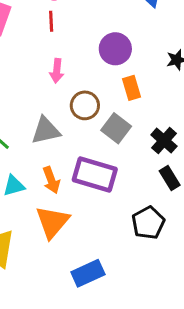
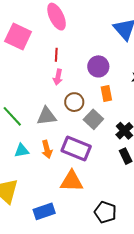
red line: (51, 21) -> (56, 55), moved
orange triangle: (52, 222) -> (72, 181), moved, turned 45
black pentagon: (148, 223) -> (105, 212), moved, turned -30
blue rectangle: (88, 273) -> (44, 211), moved

